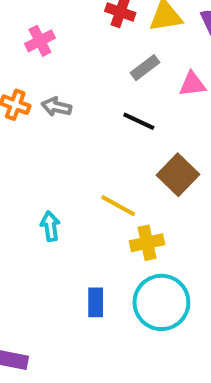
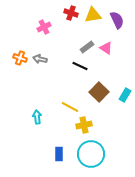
pink cross: (40, 41) -> (44, 27), moved
gray rectangle: (145, 68) -> (87, 47), moved
pink triangle: (192, 84) -> (106, 48), turned 40

